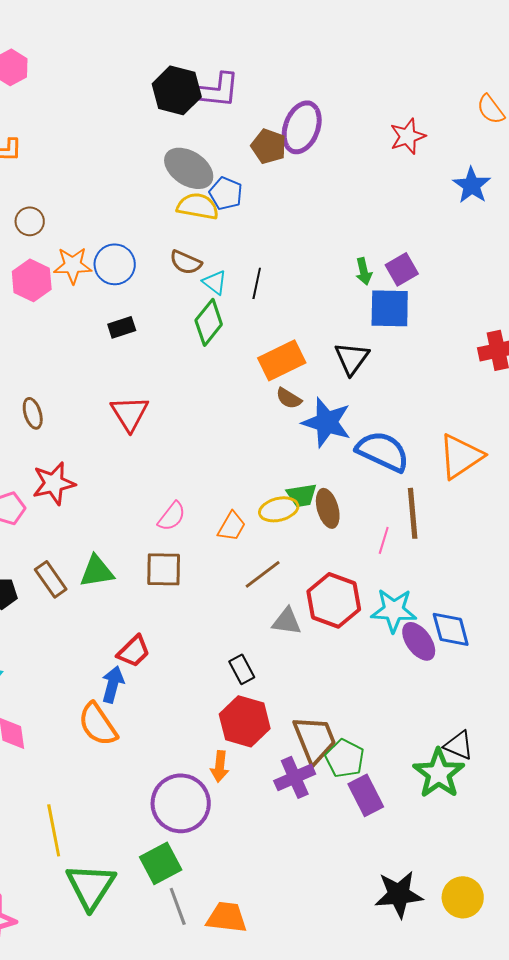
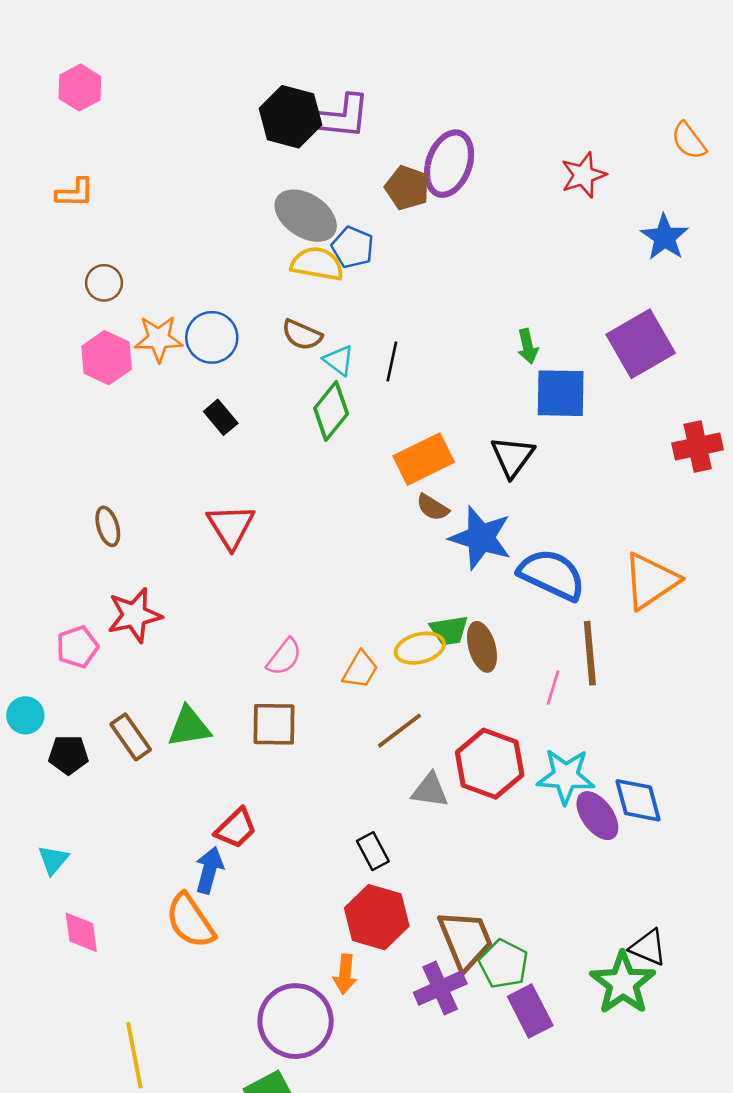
purple square: (402, 269) -> (641, 344), moved, size x1.6
black rectangle: (122, 327) -> (221, 417), turned 68

